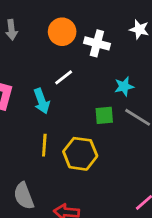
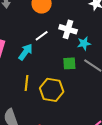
white cross: (97, 43) -> (68, 29), moved
cyan arrow: (42, 101) -> (26, 52), turned -126

